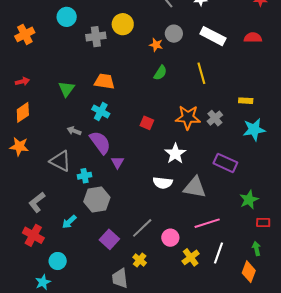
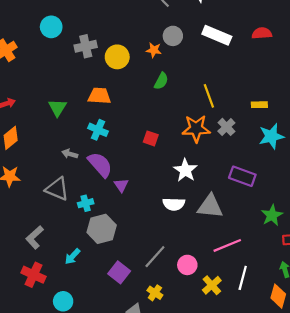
yellow circle: (123, 24) -> (117, 57), moved
yellow line: (201, 73) -> (209, 96), moved

